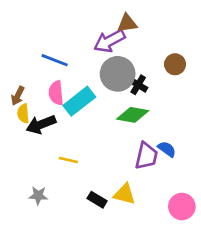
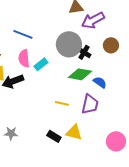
purple arrow: (109, 41) -> (93, 20), moved
brown circle: (175, 64) -> (111, 45), moved
cyan rectangle: (79, 101) -> (41, 64), size x0.6
blue semicircle: (167, 149) -> (100, 82), moved
yellow line: (68, 160) -> (62, 103), moved

